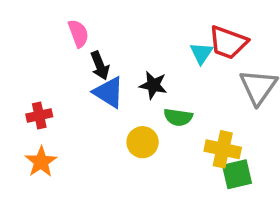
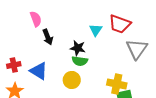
cyan triangle: (201, 53) -> (96, 30), moved
blue triangle: (109, 92) -> (39, 71), moved
green semicircle: (178, 117) -> (80, 61), moved

